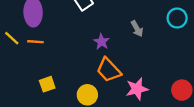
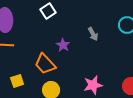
orange trapezoid: (109, 70) -> (45, 64), moved

